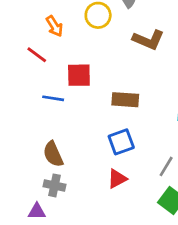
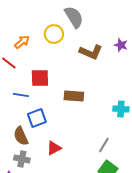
orange arrow: (54, 26) -> (22, 42), turned -98
blue square: (121, 142) -> (37, 118), moved
red triangle: (117, 179) -> (54, 148), moved

